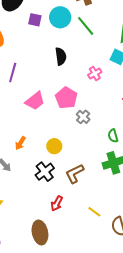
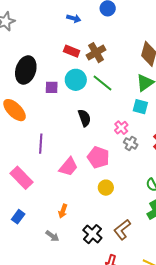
gray cross: (83, 117) -> (131, 143), moved
yellow circle: (54, 146) -> (106, 188), moved

